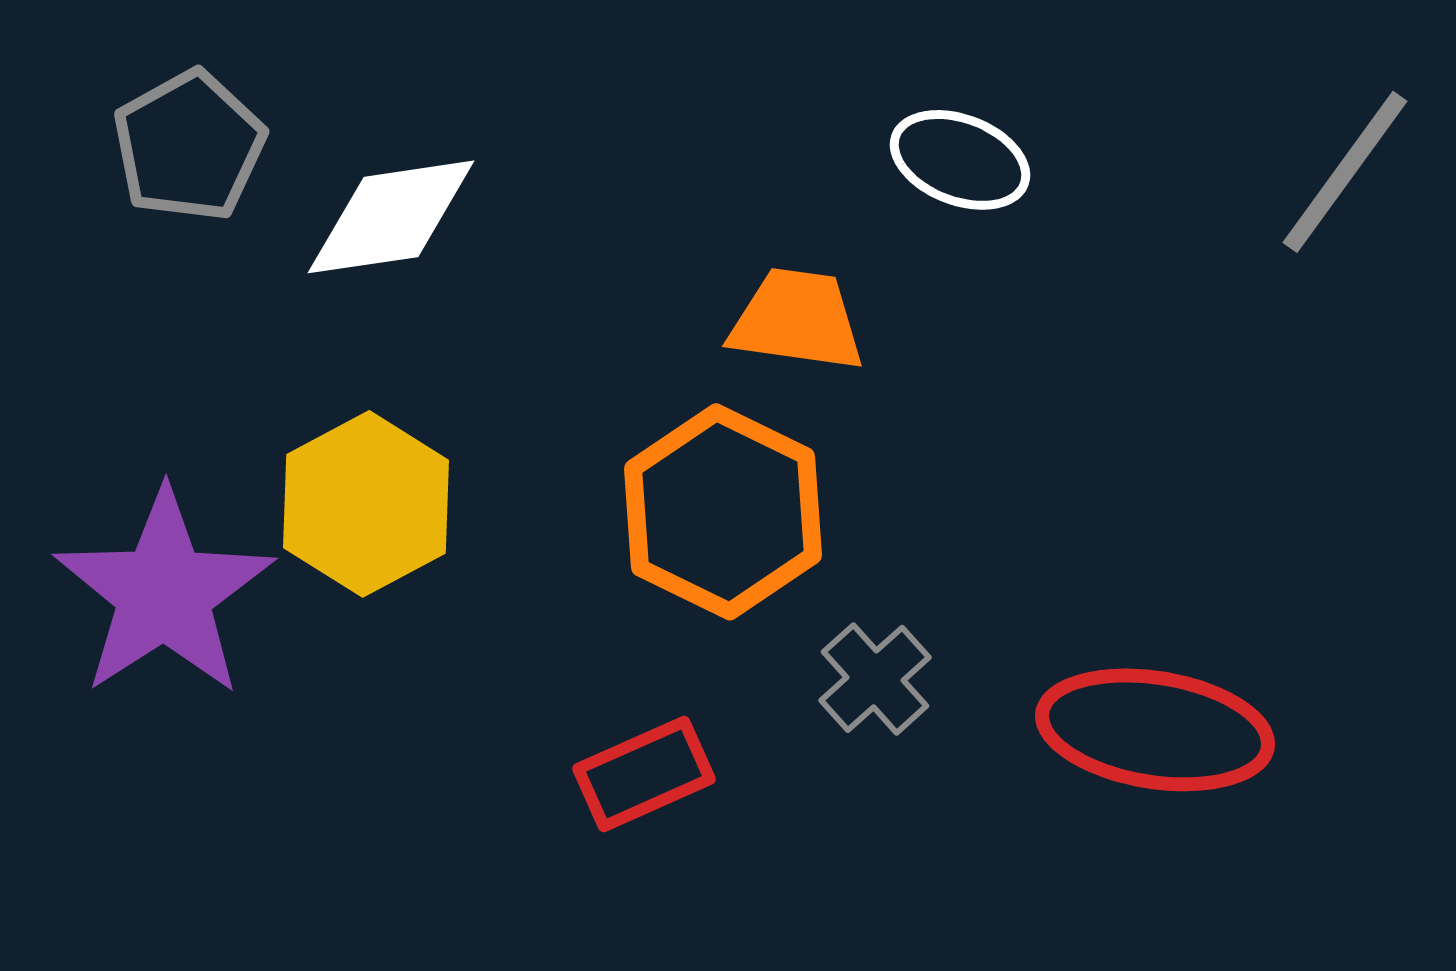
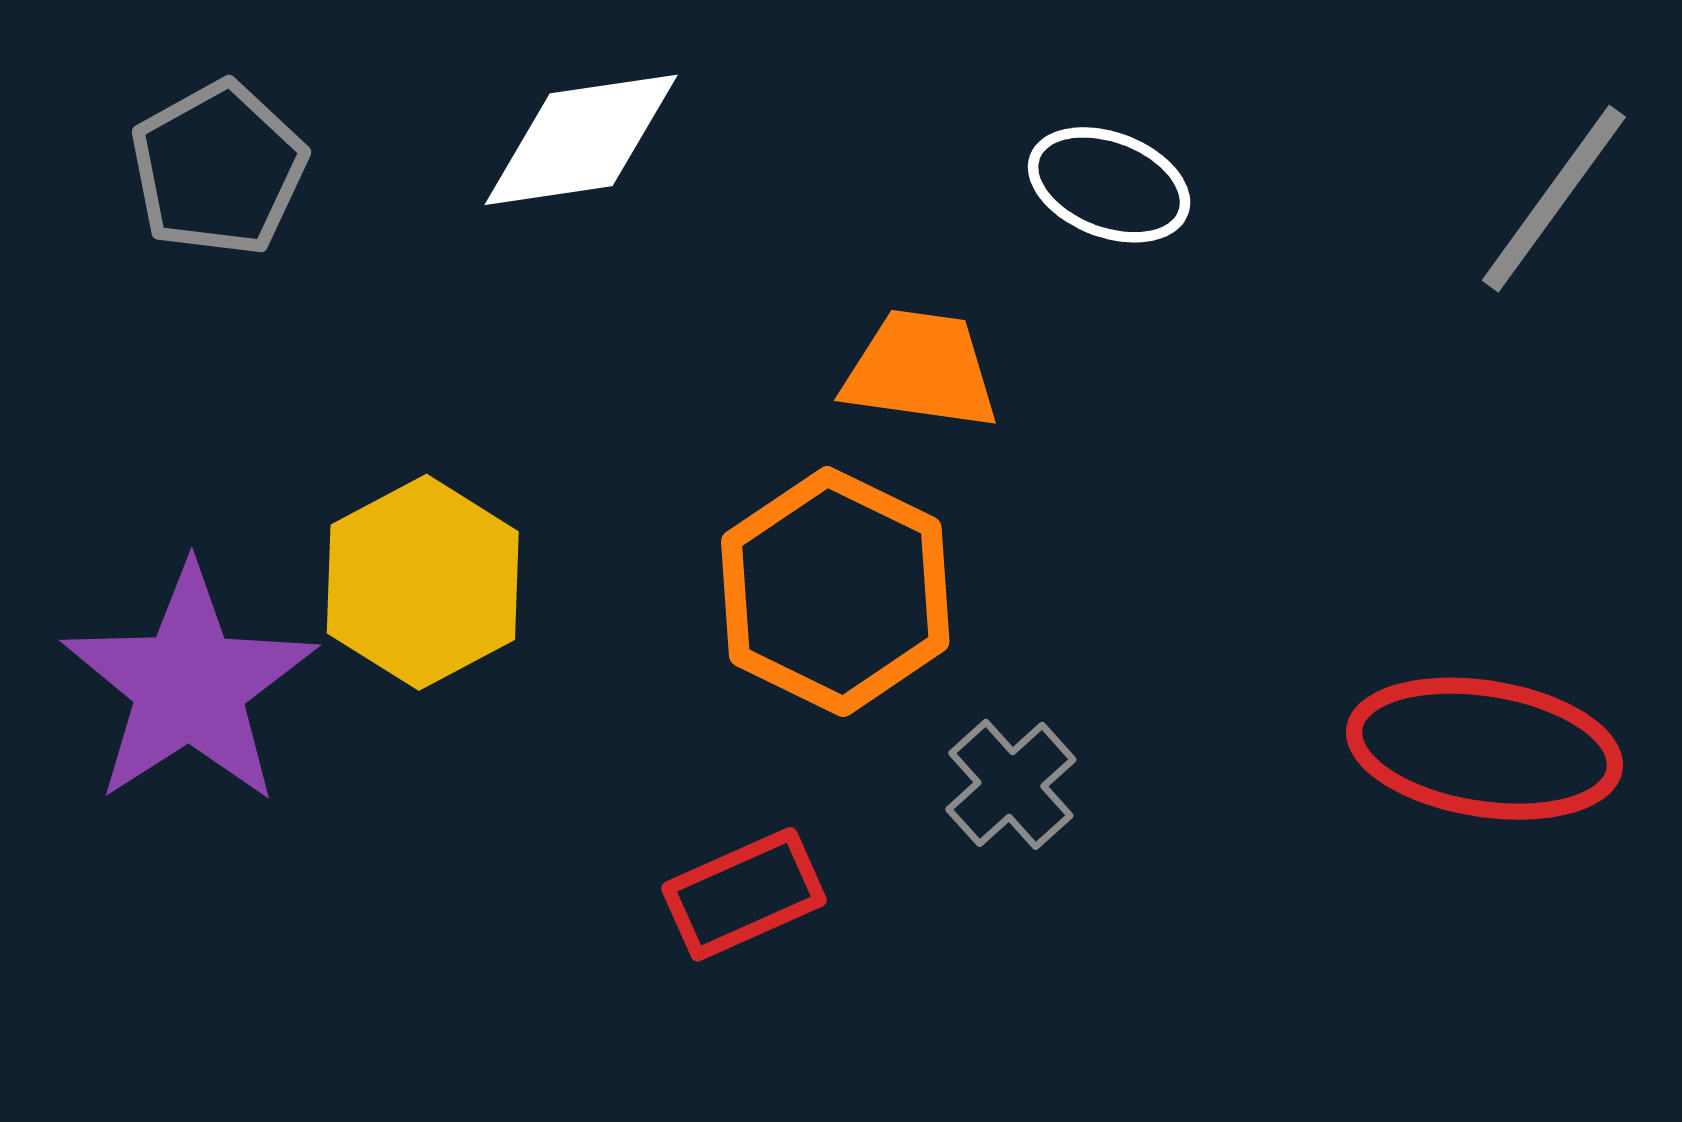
white diamond: (391, 217) -> (581, 140), moved
red ellipse: (1155, 730) -> (1485, 749), moved

